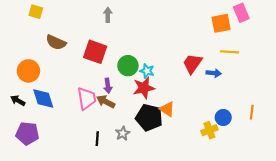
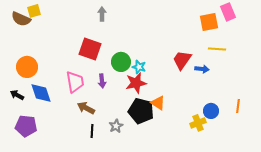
yellow square: (36, 12) -> (34, 11), turned -32
brown semicircle: (56, 42) -> (21, 19), moved
pink trapezoid: (87, 98) -> (75, 82), moved
brown arrow: (106, 102) -> (86, 108), moved

